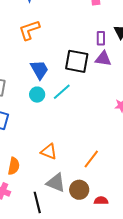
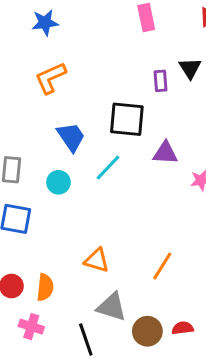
purple triangle: (103, 59) -> (165, 153), moved
cyan circle: (37, 95) -> (58, 182), moved
brown circle: (79, 190) -> (147, 331), moved

